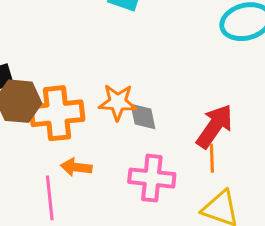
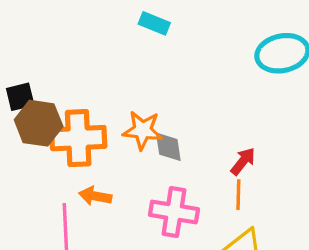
red arrow: (215, 126) -> (243, 161), size x0.6

